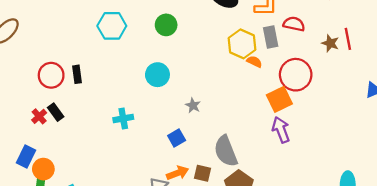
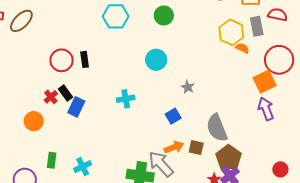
blue rectangle: (26, 156) -> (76, 107), moved
orange circle: (43, 169) -> (34, 121), moved

